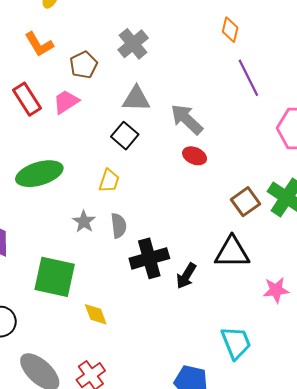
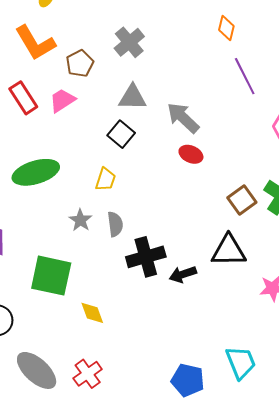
orange L-shape: (39, 44) -> (35, 43), size x1.4
black arrow: (186, 276) -> (183, 274), turned 40
cyan trapezoid: (236, 343) -> (241, 362), moved

